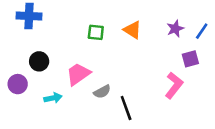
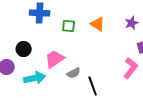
blue cross: (29, 16) -> (40, 13), moved
cyan arrow: (53, 98) -> (35, 78), size x1.5

